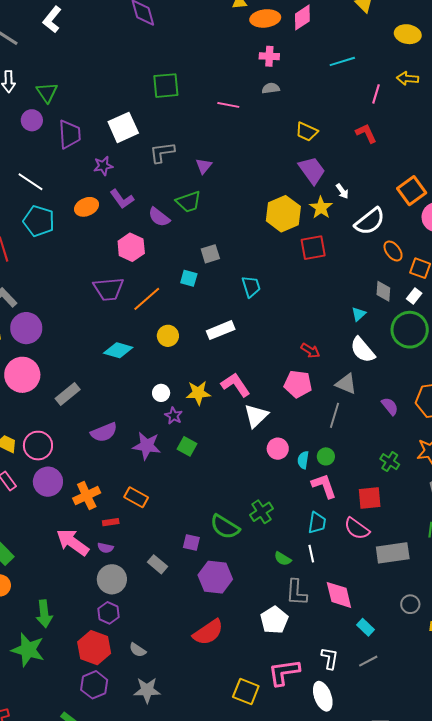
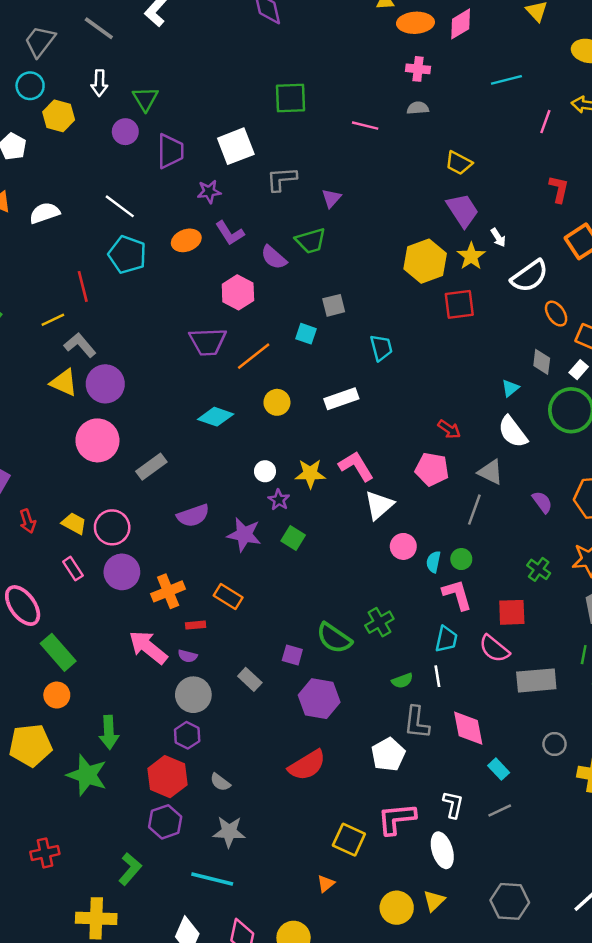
red L-shape: (366, 133) -> (559, 189), moved, turned 35
green semicircle: (283, 559) -> (402, 681), turned -54

